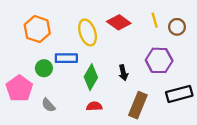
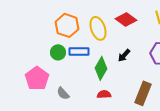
orange hexagon: (37, 29) -> (67, 25), moved
green circle: (44, 68) -> (58, 52), moved
black arrow: (123, 73) -> (124, 55), moved, turned 56

